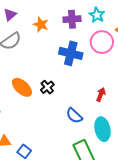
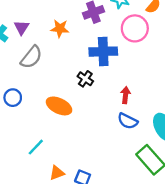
black cross: (47, 87) -> (85, 79), moved
red arrow: (101, 94) -> (125, 95), moved

